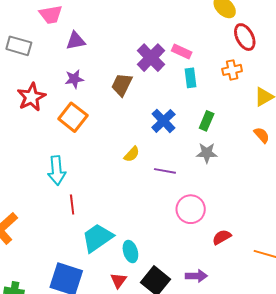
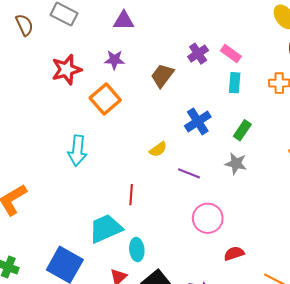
purple cross: (151, 58) -> (198, 54), size x0.7
red line: (72, 204) -> (131, 195), moved

